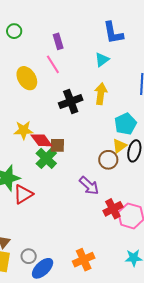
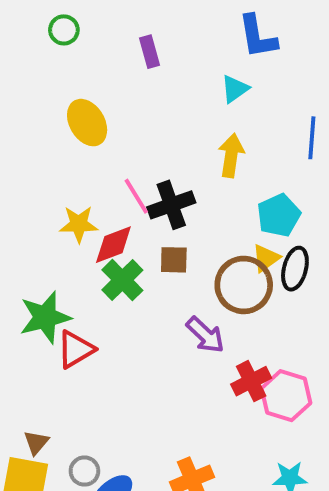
pink line: (53, 64) -> (136, 196), moved
black cross: (71, 101) -> (171, 205), moved
red diamond: (41, 140) -> (113, 245), turned -75
brown square: (57, 145) -> (174, 260), moved
brown circle: (108, 160) -> (244, 285), size x1.5

